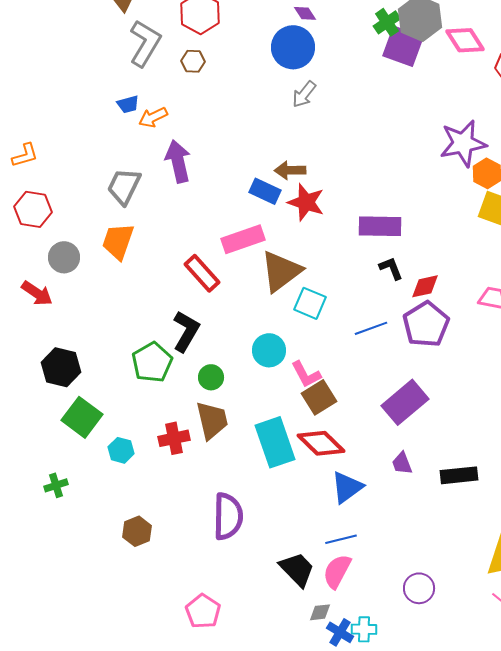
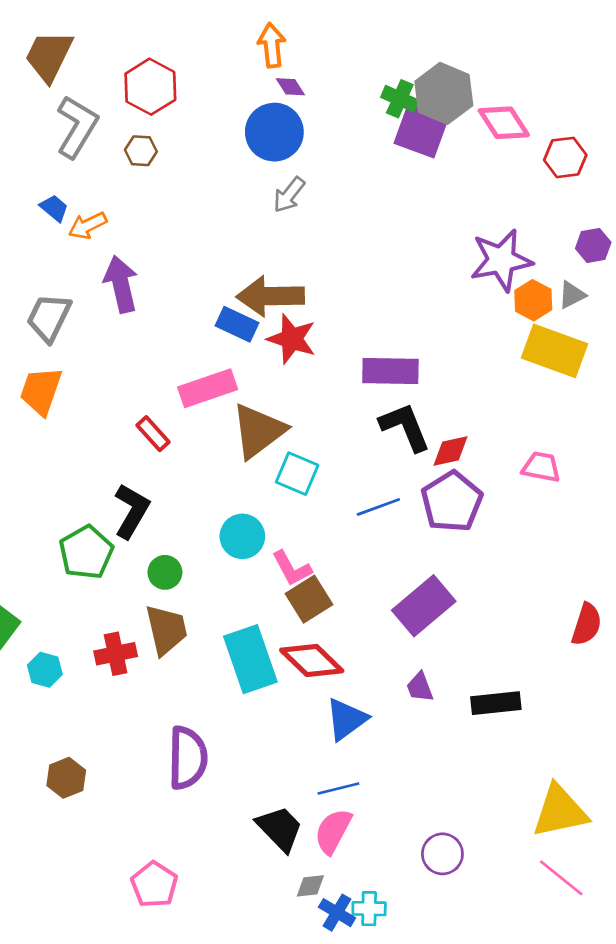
green cross: (387, 22) -> (400, 99), turned -32
blue trapezoid: (128, 104) -> (54, 208), turned -125
brown arrow: (290, 170) -> (270, 296), size x1.6
black L-shape: (391, 268) -> (405, 427), size x1.6
red rectangle: (202, 273) -> (153, 434), size x0.7

